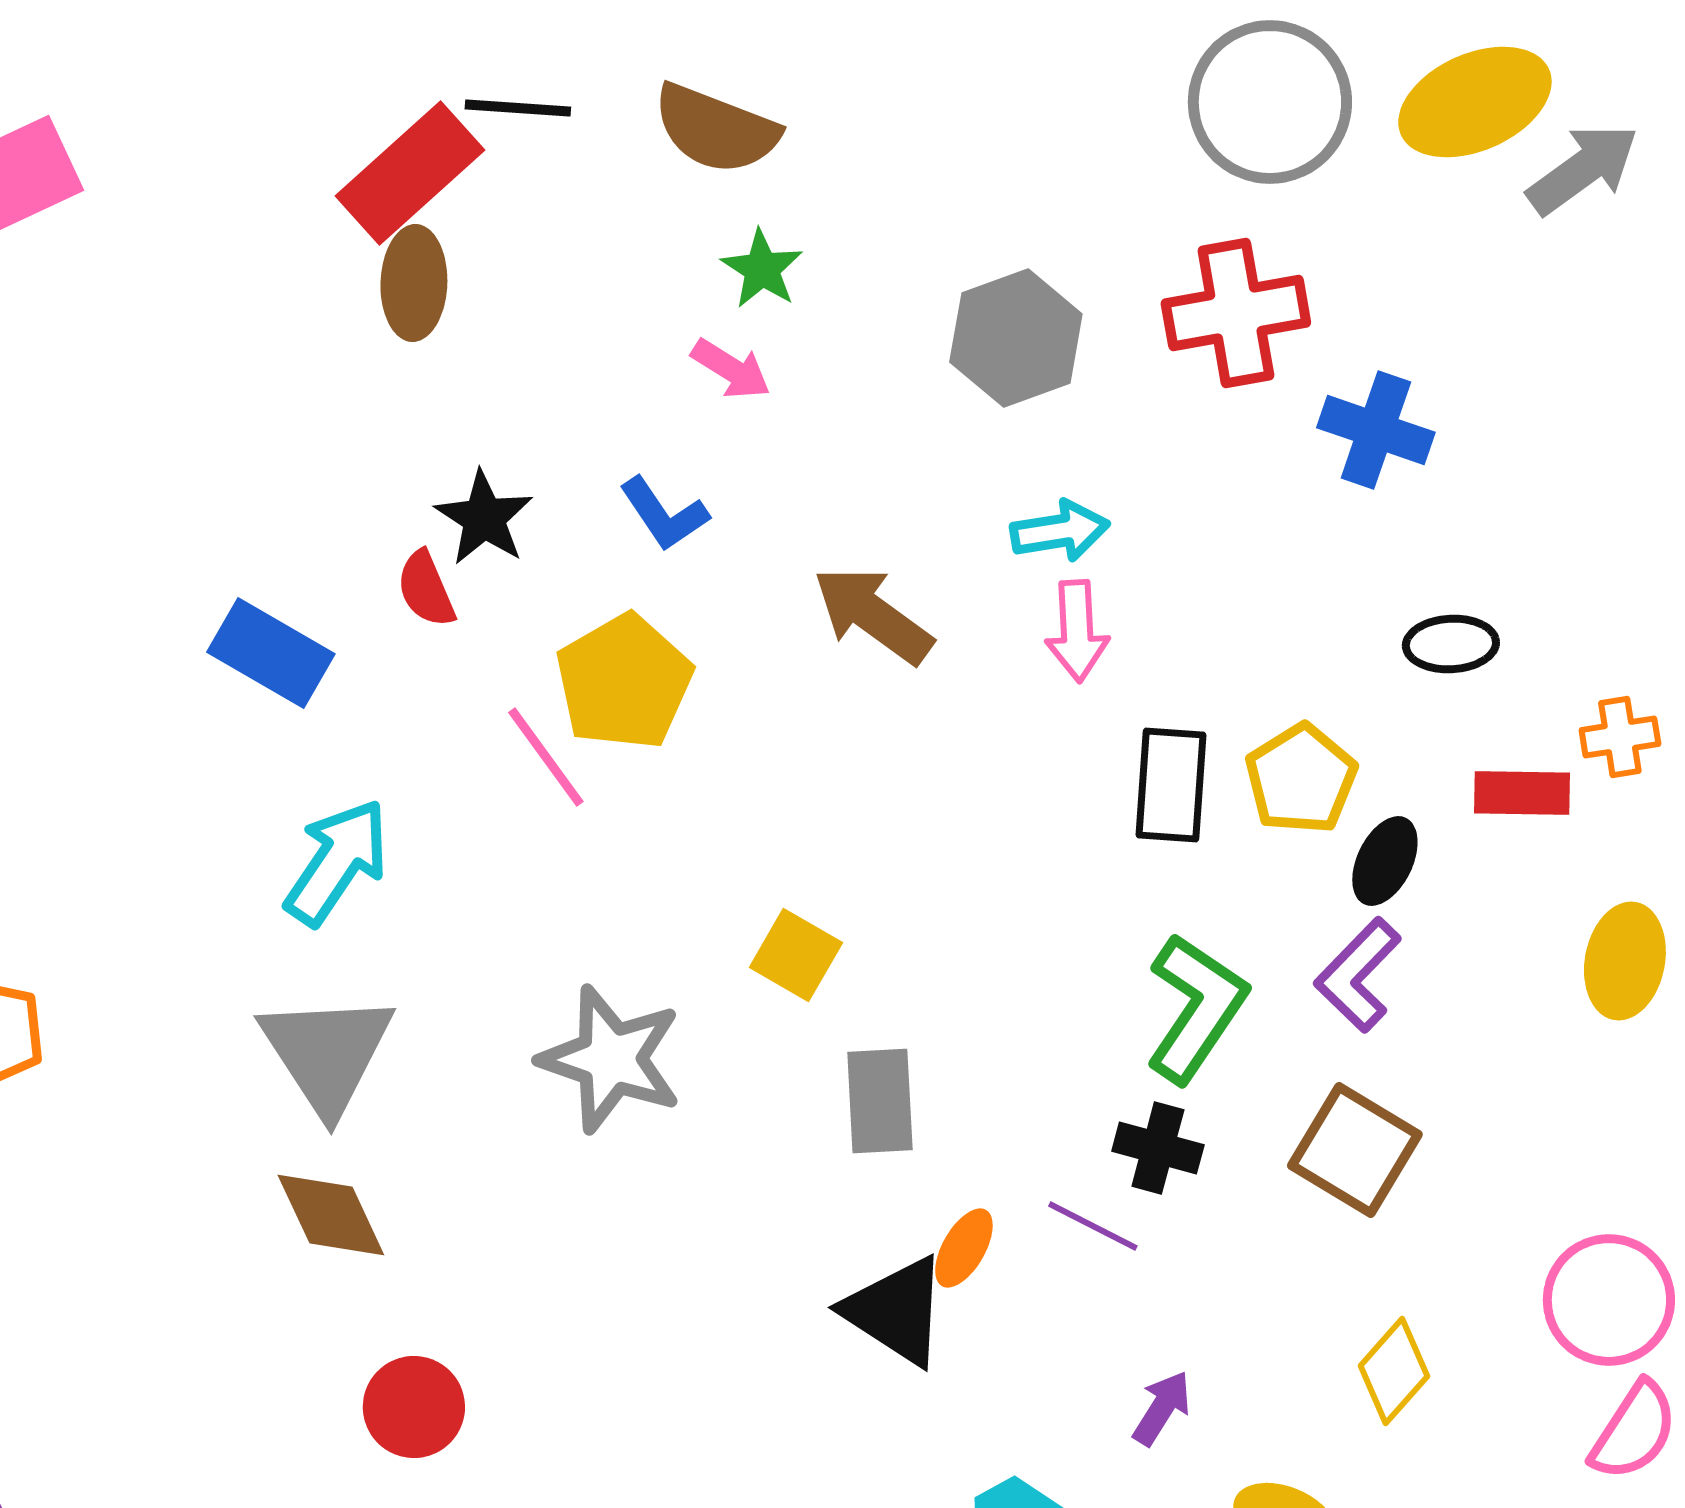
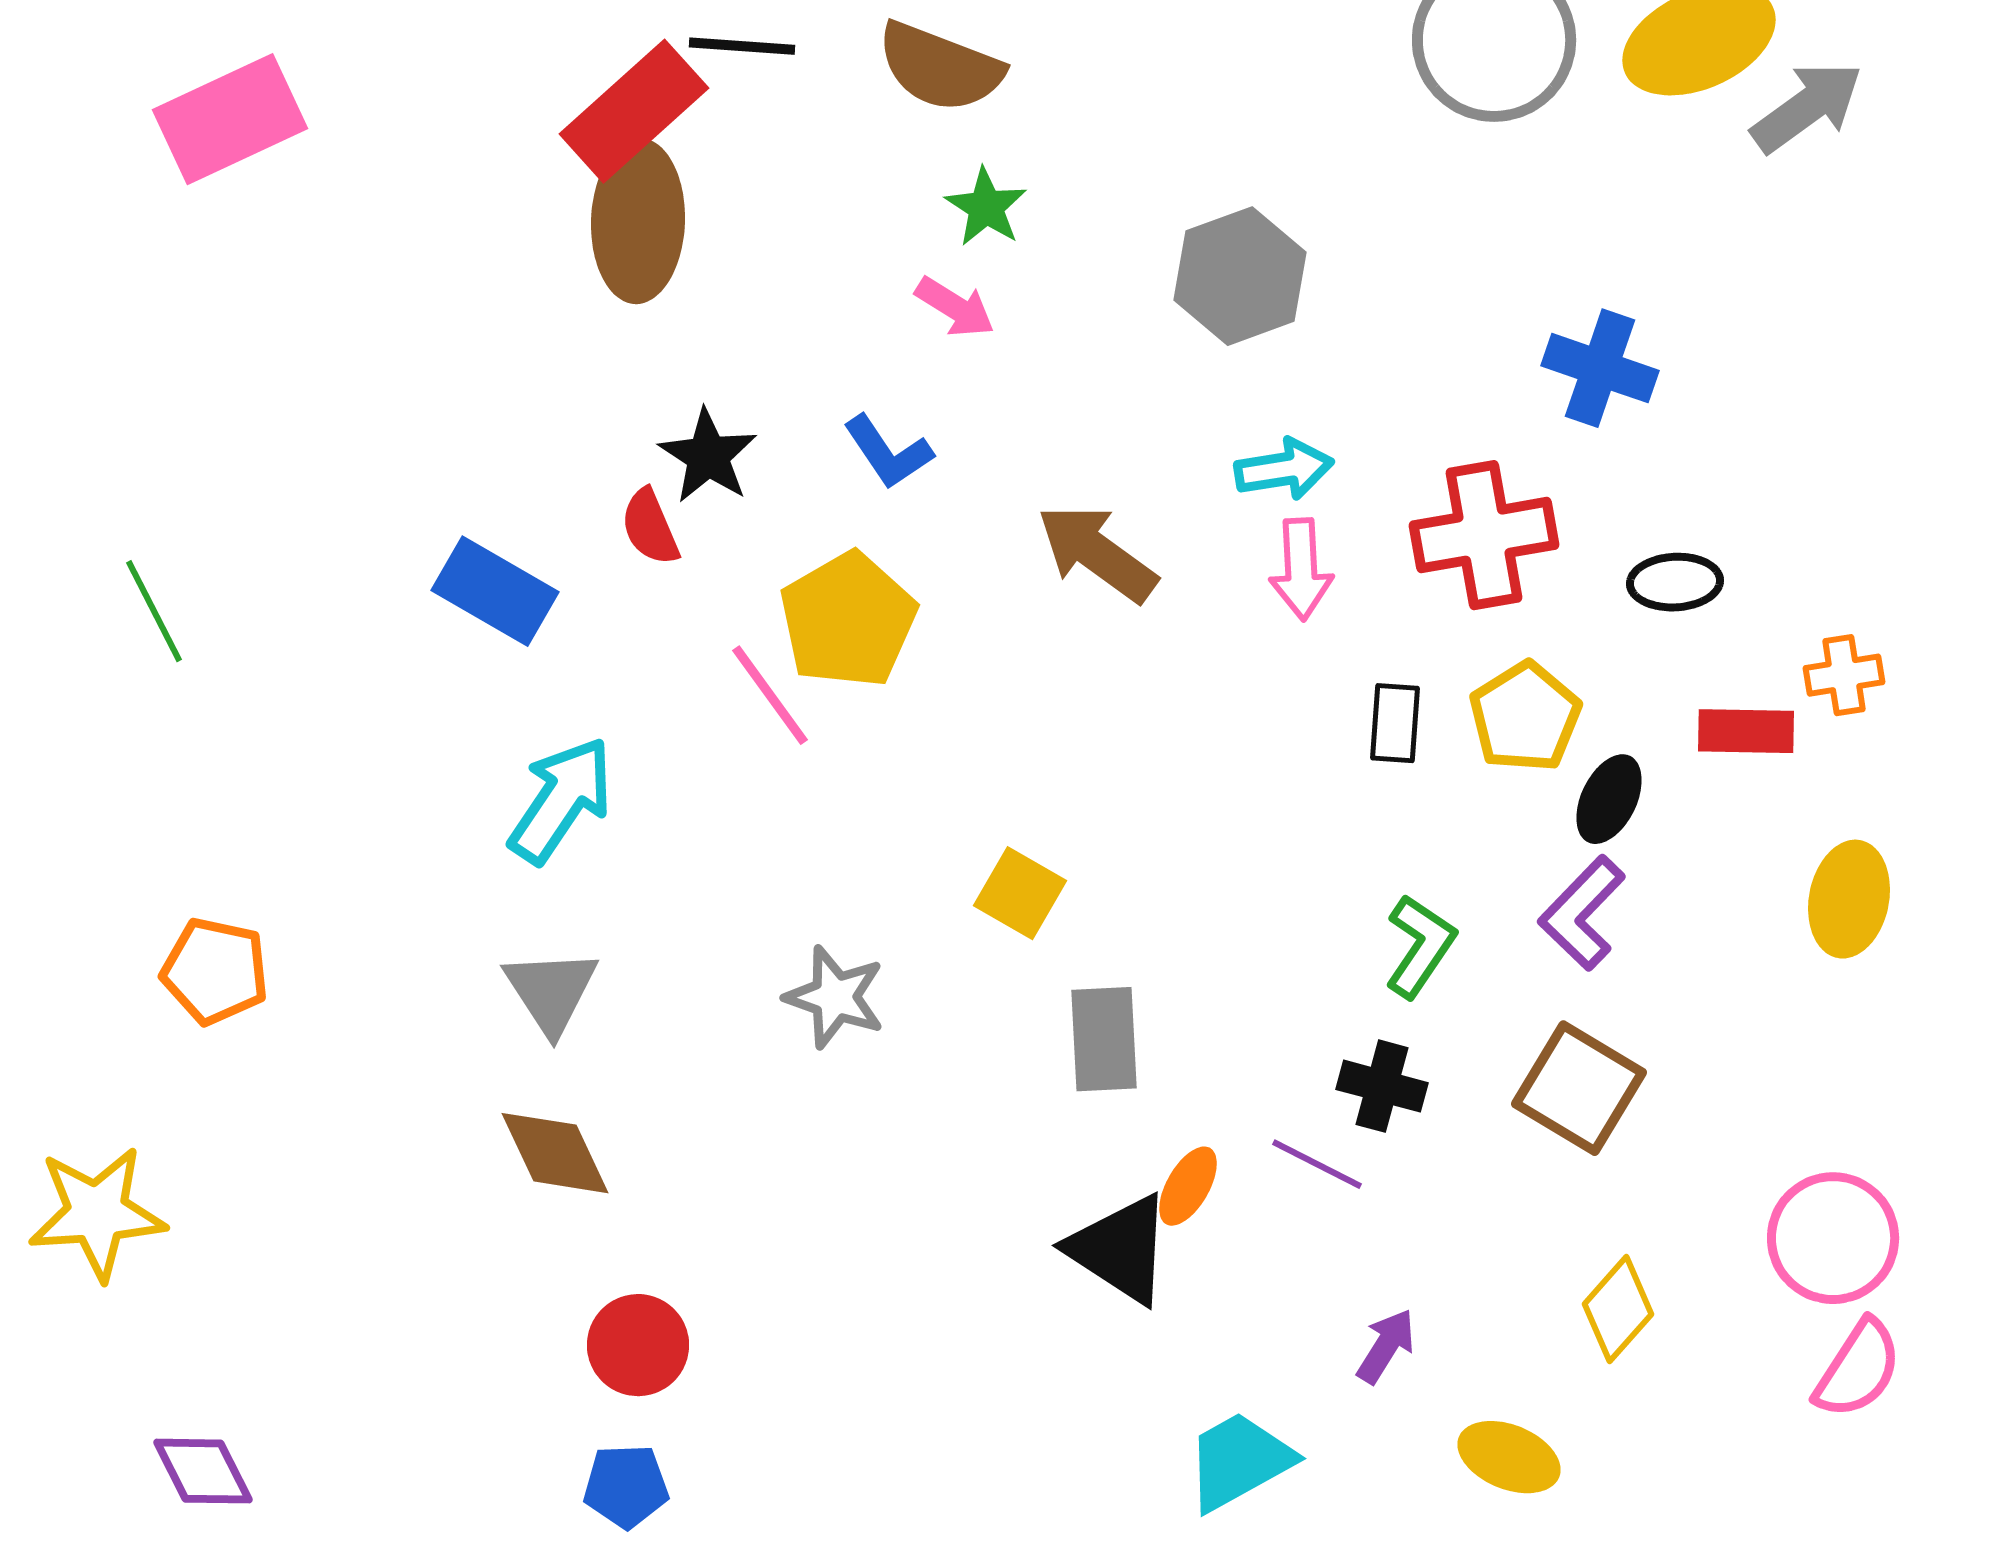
brown ellipse: (414, 283) -> (638, 221), size x1.4
red cross: (1236, 313) -> (1484, 535), moved
black rectangle: (1171, 785) -> (1395, 723), size x0.7
green L-shape: (1196, 1008) -> (1420, 946), size x0.7
gray triangle: (327, 1053) -> (551, 991), size x0.7
gray star: (611, 1059) -> (835, 997), size x0.7

